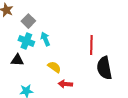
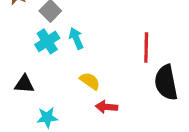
cyan cross: (26, 41) -> (47, 41), turned 35
black triangle: (17, 60) -> (24, 84), moved

